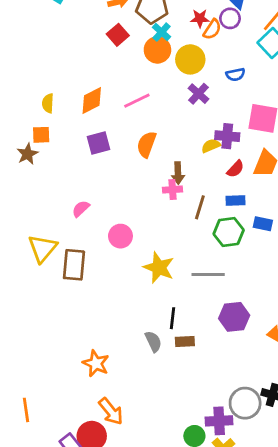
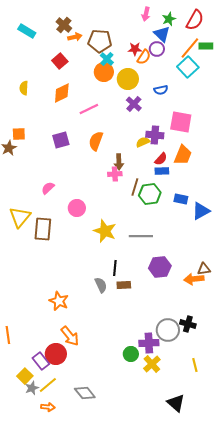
red square: (118, 35) -> (60, 61), moved
orange diamond: (92, 101) -> (62, 93), moved
yellow semicircle: (48, 103) -> (24, 88), moved
blue rectangle: (235, 200) -> (162, 171), moved
green hexagon: (229, 232) -> (150, 194), moved

